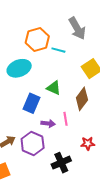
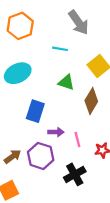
orange hexagon: (37, 40) -> (20, 26), moved
green triangle: (54, 88) -> (66, 82), moved
pink line: (65, 119) -> (77, 140), moved

